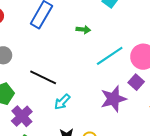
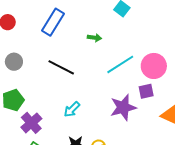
black line: (43, 77) -> (61, 67), moved
purple square: (136, 82) -> (146, 91), turned 35

